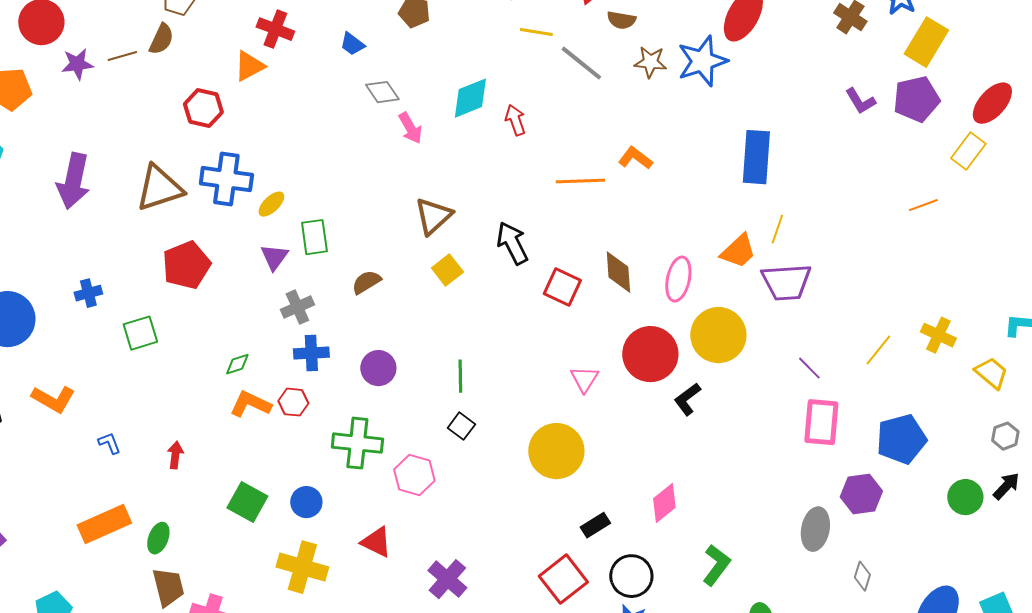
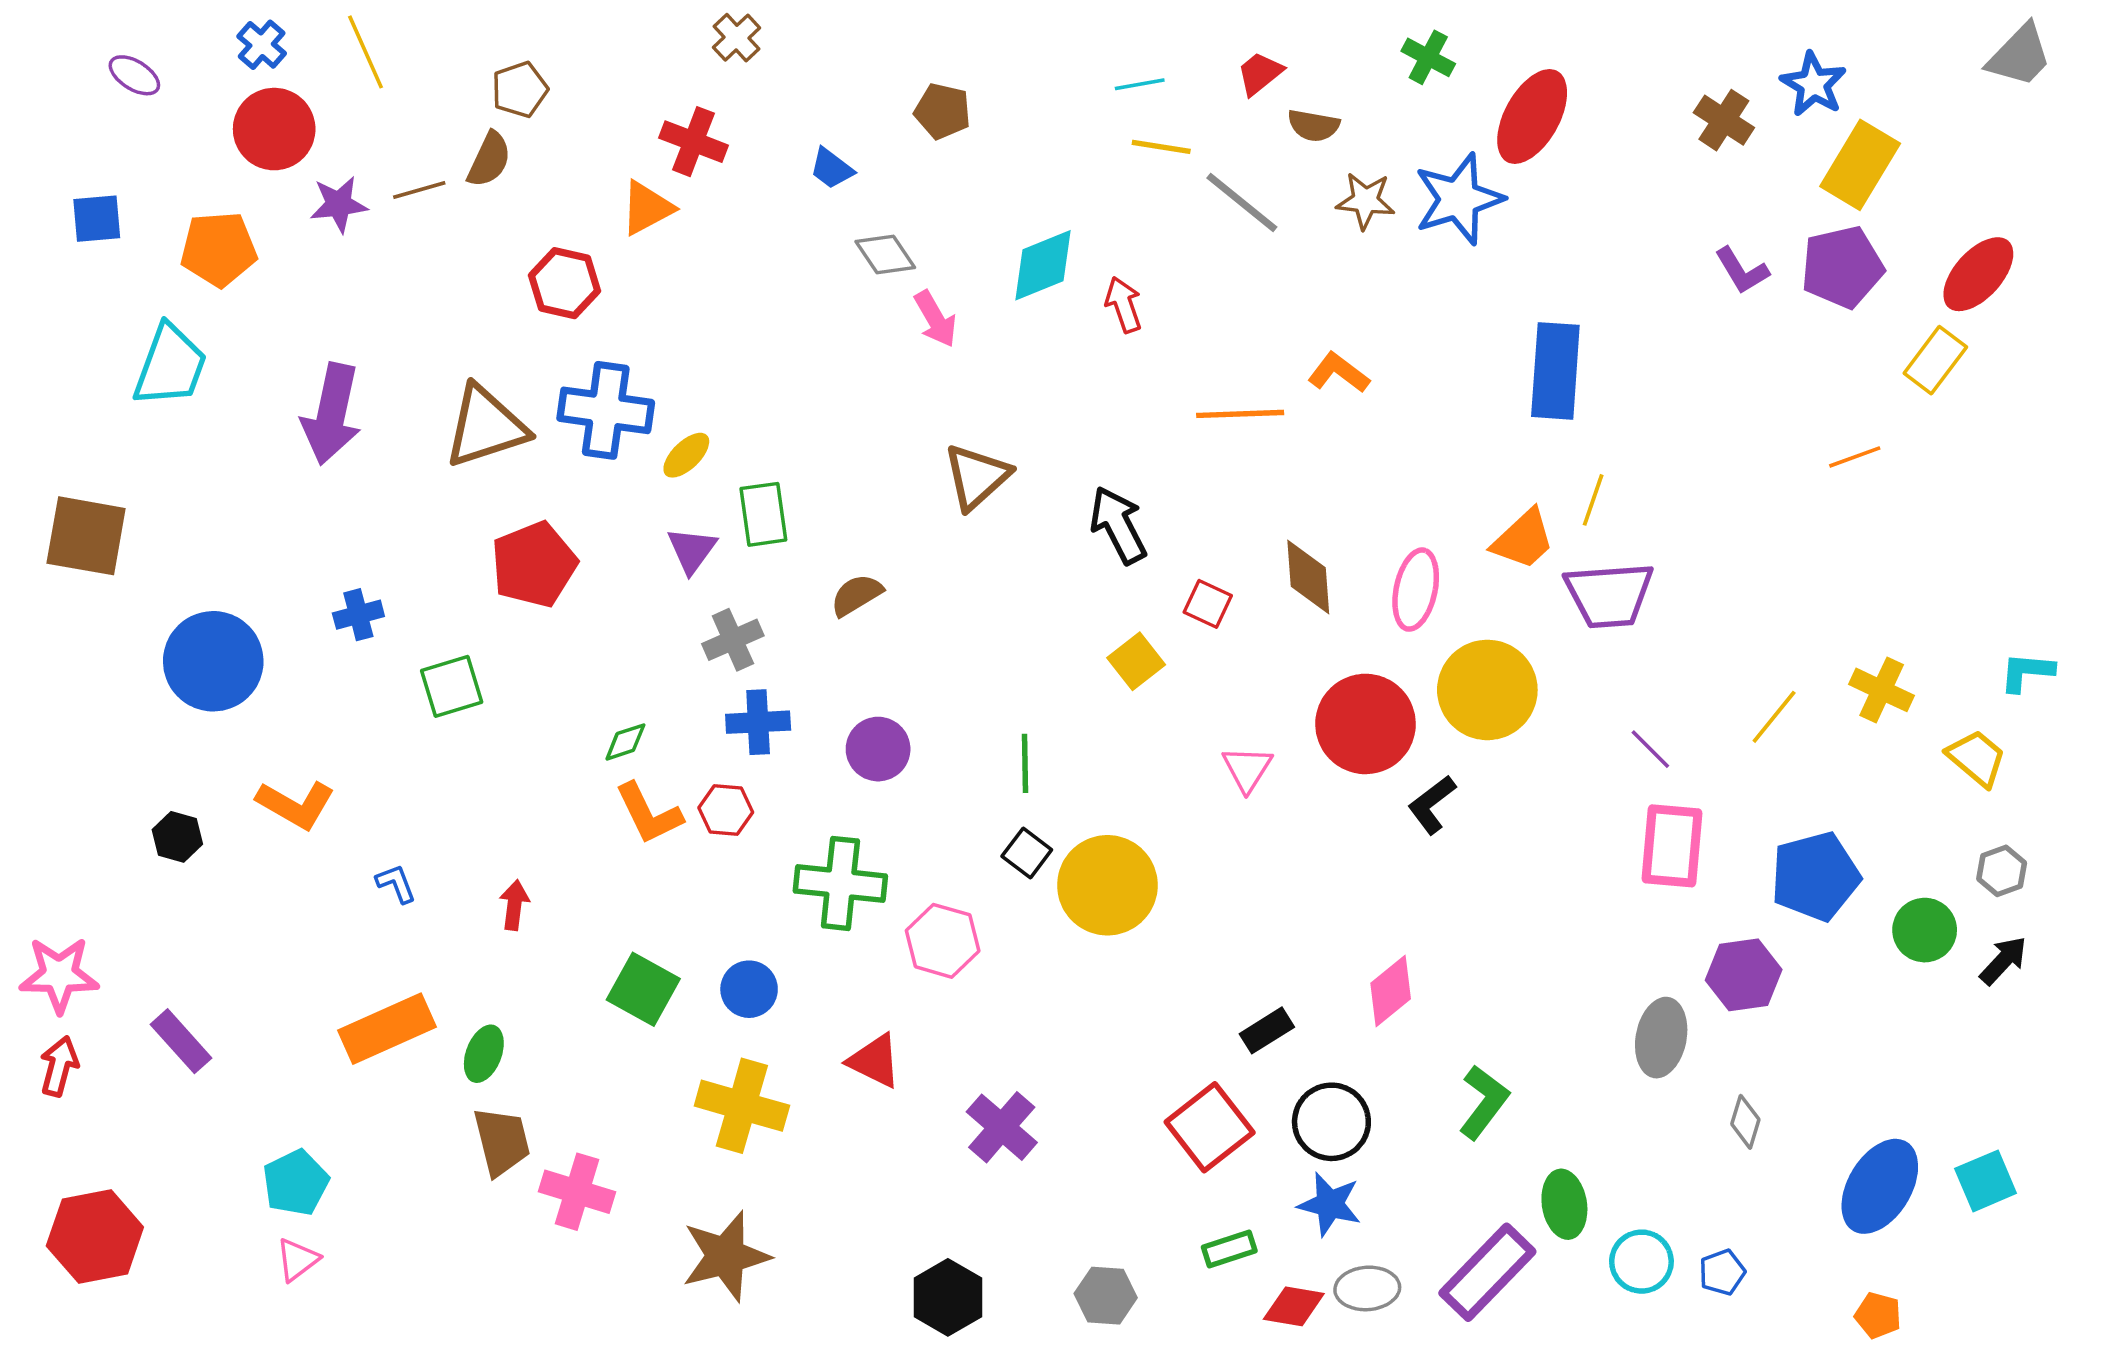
yellow square: (447, 270) -> (1136, 661), moved
red square: (562, 287) -> (1208, 604), size x0.7
orange L-shape: (250, 404) -> (649, 814), turned -141
yellow circle: (556, 451) -> (1107, 885), moved
green circle: (965, 497) -> (1925, 930), moved

